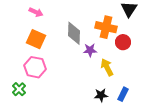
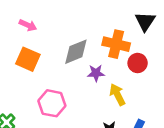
gray diamond: (74, 33) -> (76, 52), turned 65
pink hexagon: (35, 67) -> (52, 103), moved

